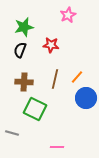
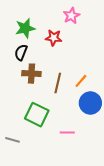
red star: (51, 45) -> (54, 38), moved
brown cross: (24, 82) -> (31, 74), moved
pink line: (57, 147) -> (67, 132), moved

